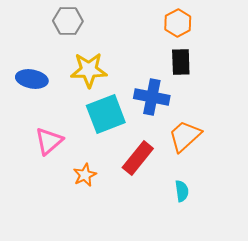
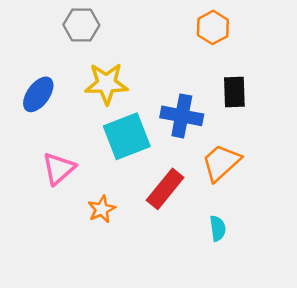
black rectangle: (181, 62) -> (234, 92), moved
blue ellipse: (32, 79) -> (38, 94), turned -64

